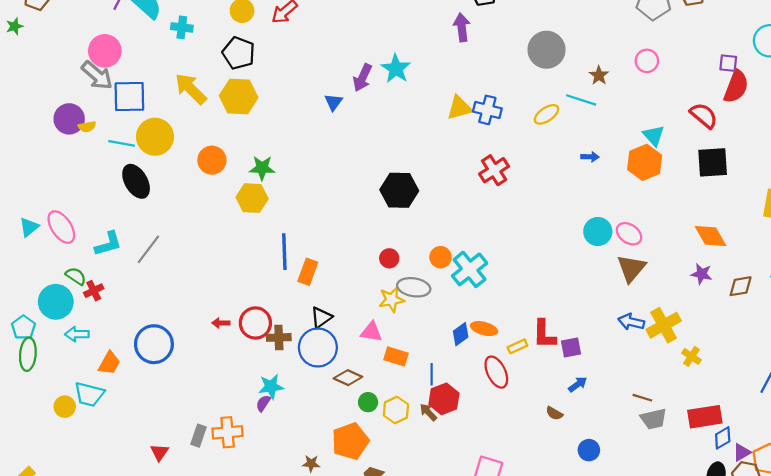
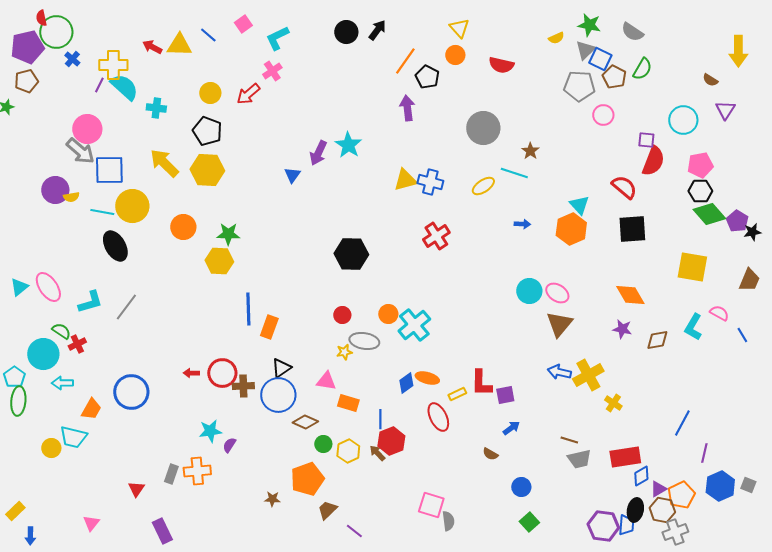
pink circle: (647, 61) -> (603, 115), moved
yellow star: (391, 300) -> (344, 352), size x0.7
cyan star: (271, 387) -> (210, 431), moved

